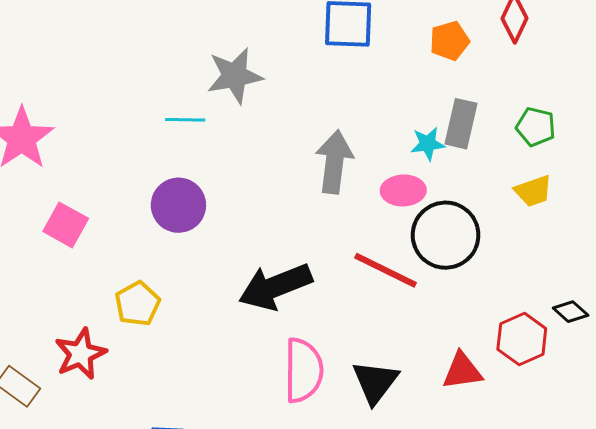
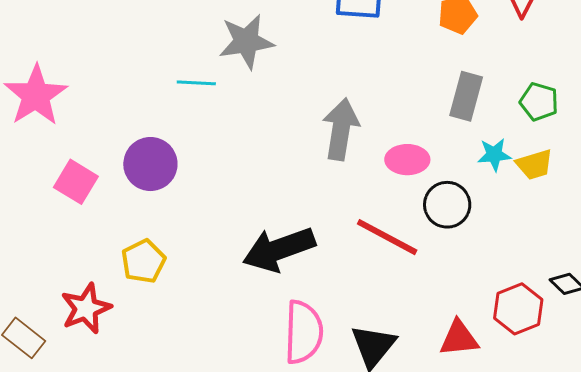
cyan star: (428, 144) -> (494, 155), moved
purple circle: (178, 205) -> (150, 164), moved
black circle: (446, 235) -> (447, 205), size x0.7

